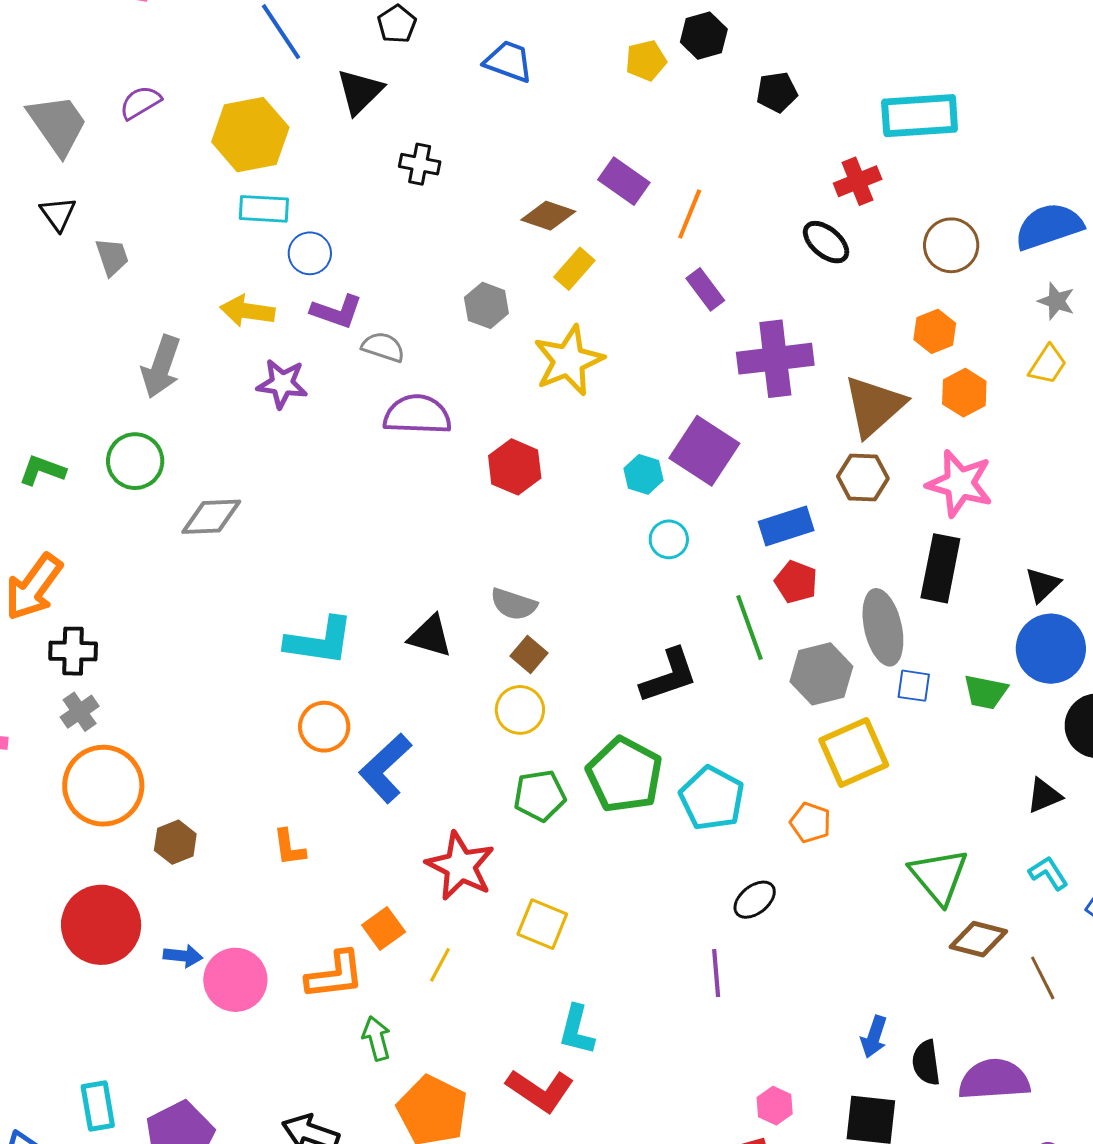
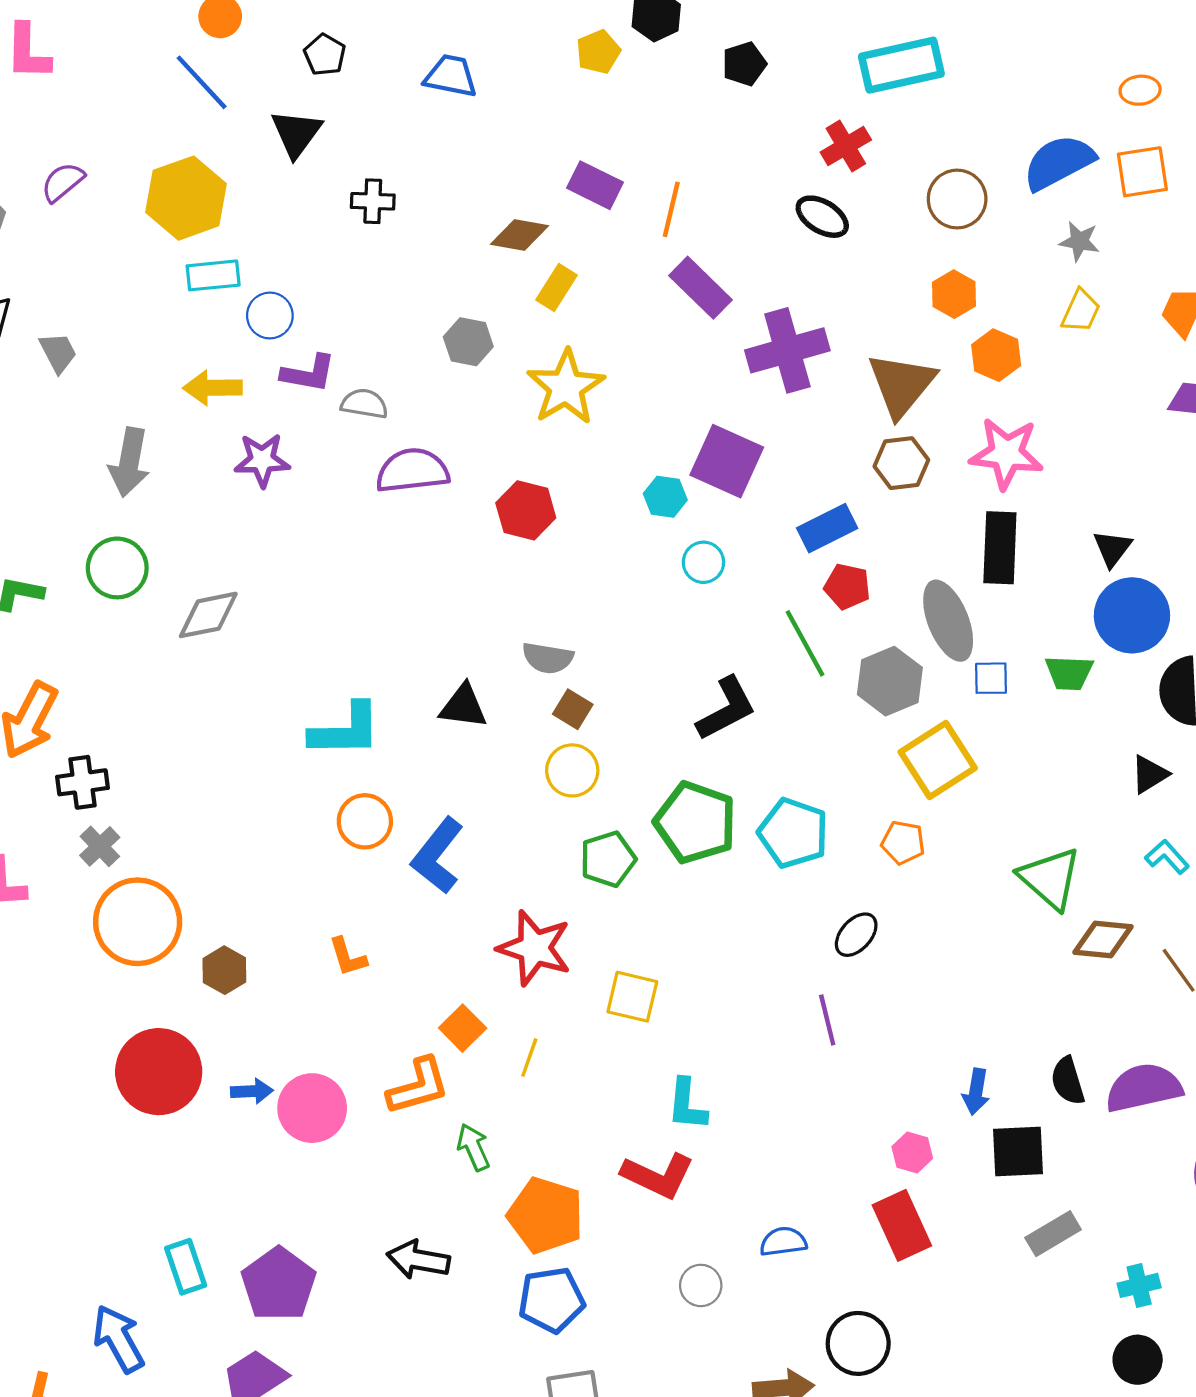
purple rectangle: (705, 289) -> (700, 288), size x1.4
blue arrow: (874, 1037) -> (976, 1092), moved

